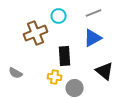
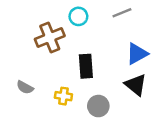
blue triangle: (93, 38) -> (137, 54), moved
yellow cross: (55, 77) -> (63, 96), moved

